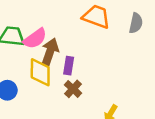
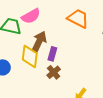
pink semicircle: (35, 39) -> (31, 16), moved

